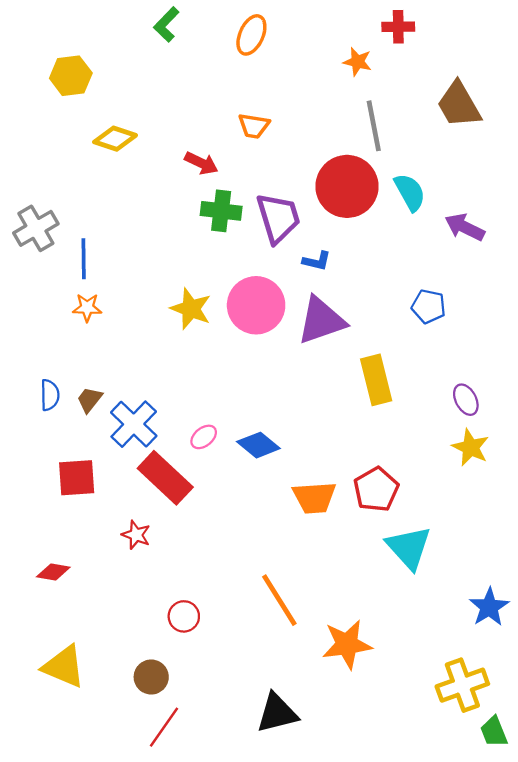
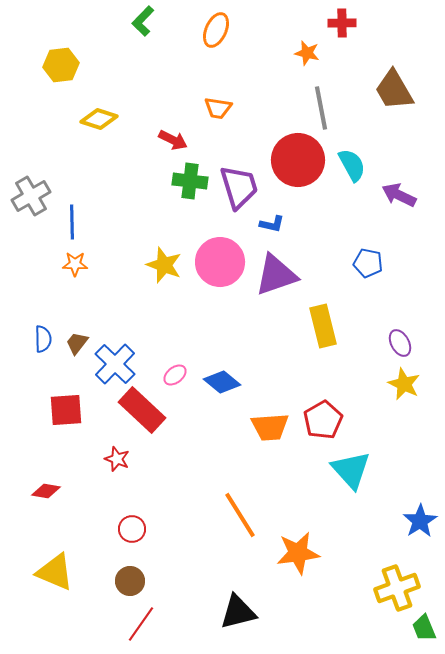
red circle: (184, 616) -> (132, 529), moved

